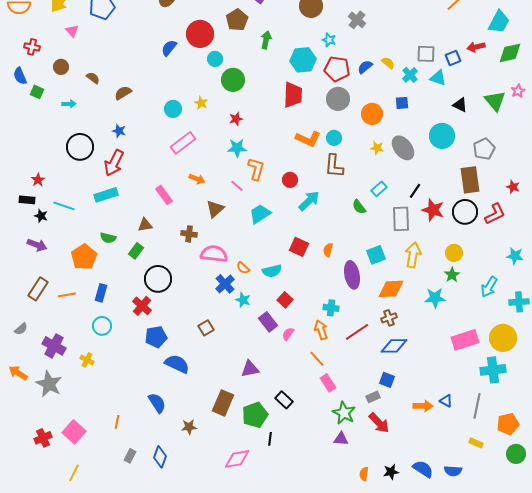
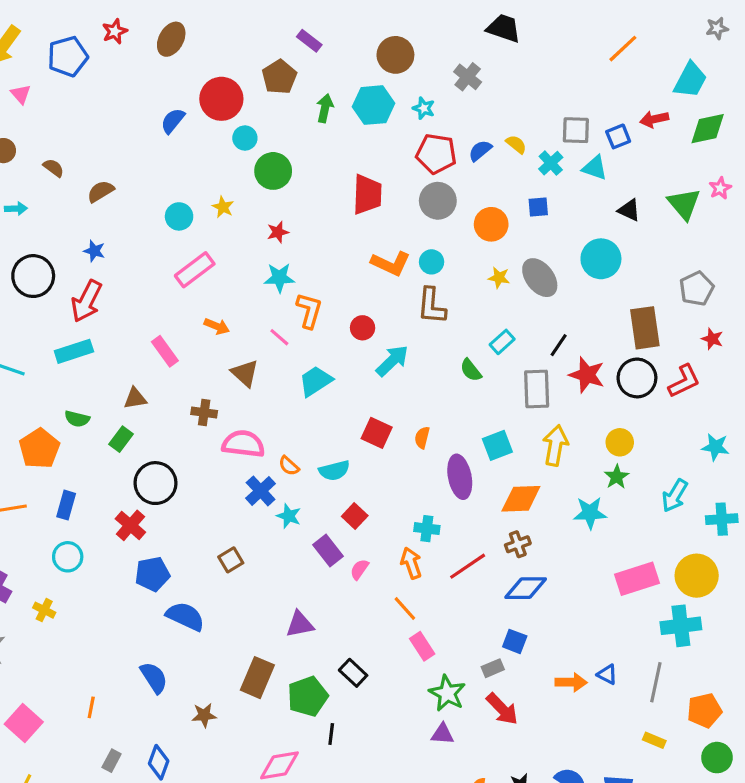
cyan hexagon: (303, 60) -> (374, 105), moved
gray pentagon: (484, 149) -> (697, 289), moved
brown triangle: (215, 209) -> (245, 373), turned -36

